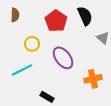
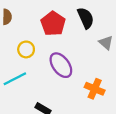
orange cross: (93, 79) -> (95, 89), turned 36

